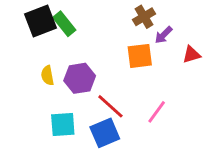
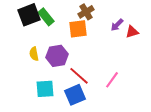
brown cross: (144, 17) -> (86, 12), moved
red triangle: (192, 55) -> (132, 32), moved
orange square: (140, 56) -> (78, 29), moved

